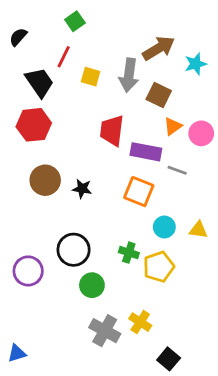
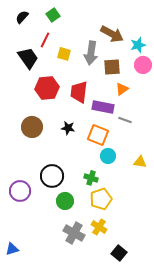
black semicircle: (18, 37) -> (22, 17), moved
brown arrow: (159, 48) -> (112, 34), turned 60
brown square: (159, 95) -> (112, 67), turned -30
red hexagon: (34, 125) -> (47, 88), moved
pink circle: (201, 133) -> (143, 65), moved
black star: (82, 189) -> (68, 128), moved
cyan circle: (164, 227) -> (108, 156), moved
yellow pentagon: (159, 267) -> (101, 199), moved

